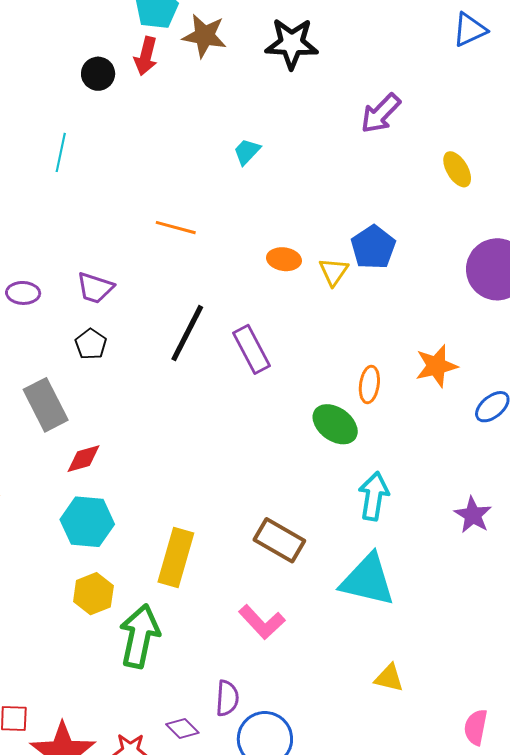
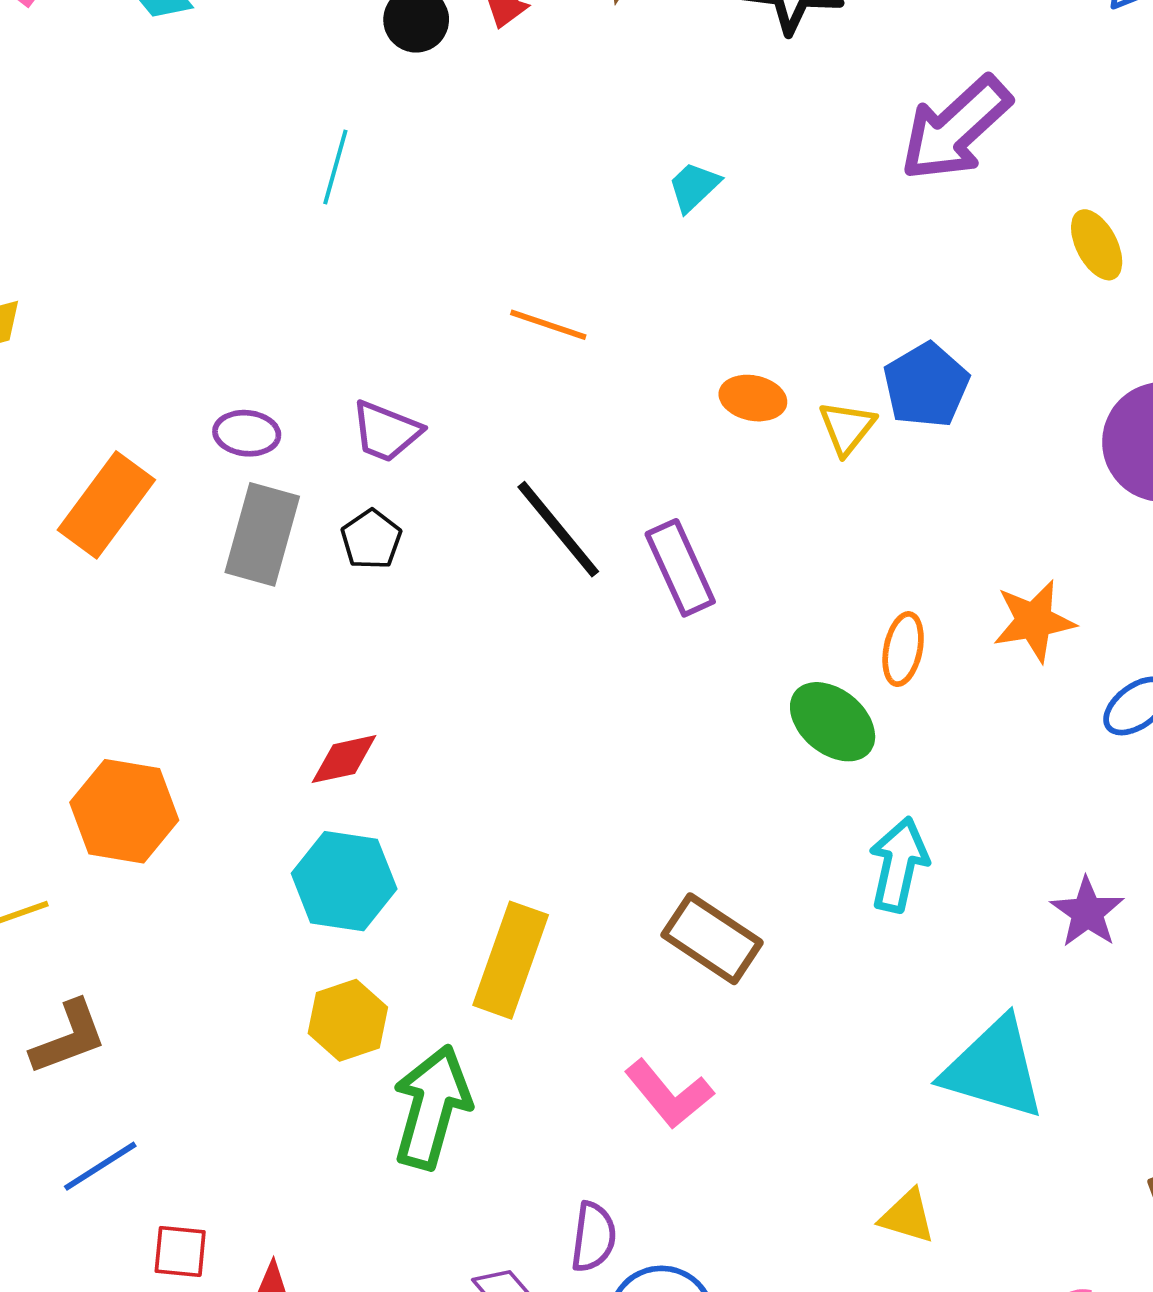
purple arrow: (381, 113) -> (956, 129), size x1.4
black line: (187, 333) -> (558, 529), turned -70
gray rectangle: (46, 405) -> (262, 534), moved, turned 39
cyan triangle: (368, 580) -> (994, 1069), moved

